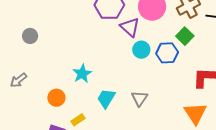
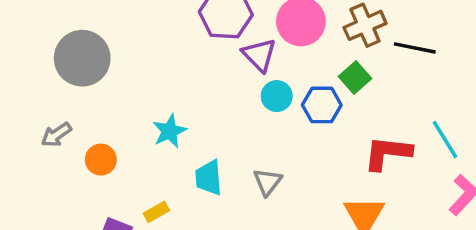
gray circle: (30, 36) -> (82, 58), size x2.0
orange circle: (56, 98) -> (101, 160), moved
cyan trapezoid: (106, 98) -> (209, 178), turned -40

